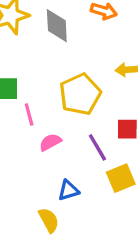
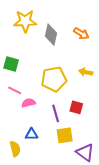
pink line: (29, 115) -> (15, 90), moved, turned -64

